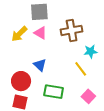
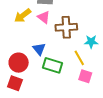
brown cross: (72, 30) -> (66, 27), moved
green rectangle: (54, 92) -> (53, 65), moved
pink square: (88, 96) -> (85, 76), moved, turned -32

